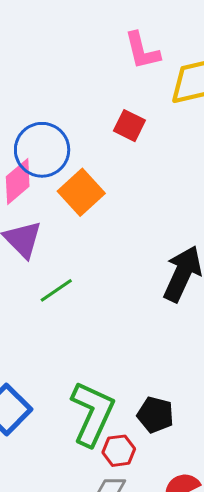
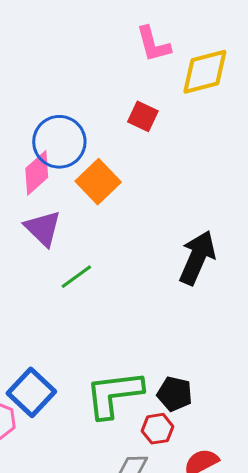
green L-shape: (92, 413) -> (114, 394), turned -120
red hexagon: (119, 451) -> (157, 429), moved

